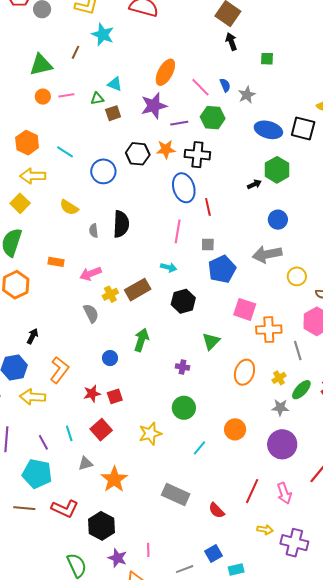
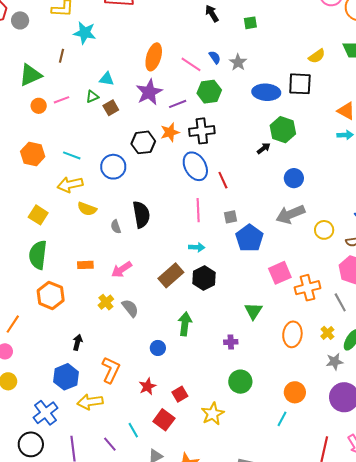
yellow arrow: (33, 176) -> (70, 185), moved
yellow cross: (110, 294) -> (106, 302), moved
black hexagon: (183, 301) -> (204, 278), moved
pink square: (245, 309) -> (280, 273), turned -30
red square: (115, 396) -> (180, 394), moved
cyan line: (200, 448) -> (282, 419), moved

